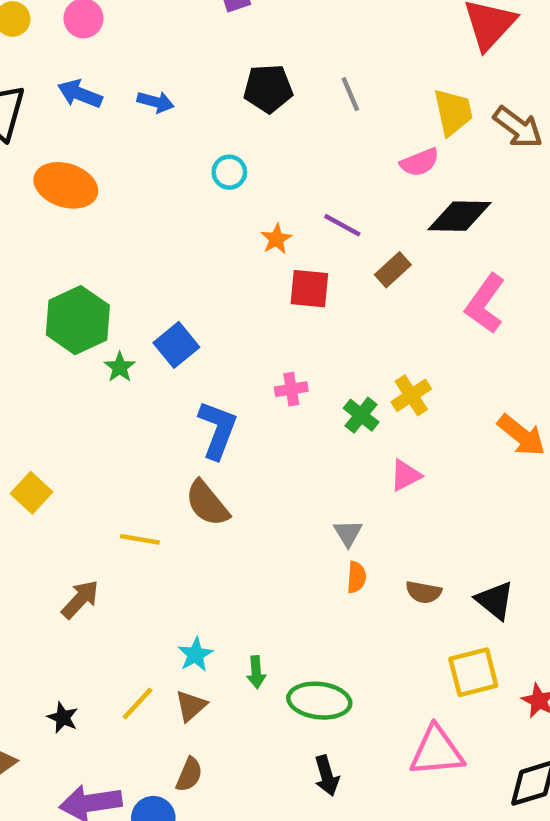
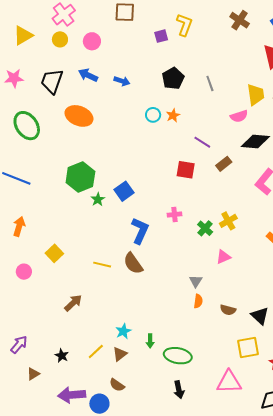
black pentagon: (268, 89) -> (173, 78), turned -30
orange star: (276, 239) -> (173, 115), moved
yellow line: (140, 539) -> (102, 265), moved
brown semicircle: (189, 775) -> (117, 385), turned 98

